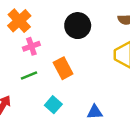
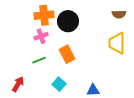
orange cross: (19, 21) -> (44, 15), moved, turned 36
black circle: (78, 26) -> (68, 21), moved

